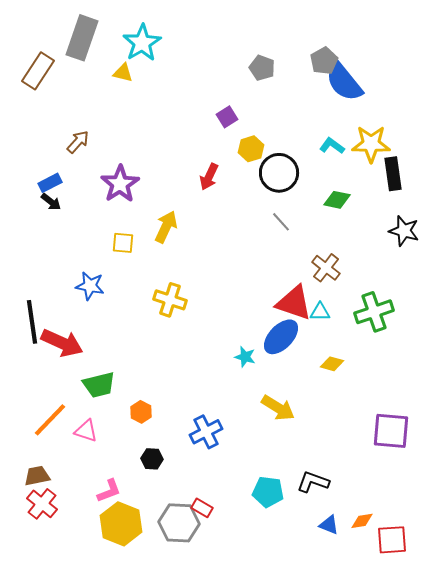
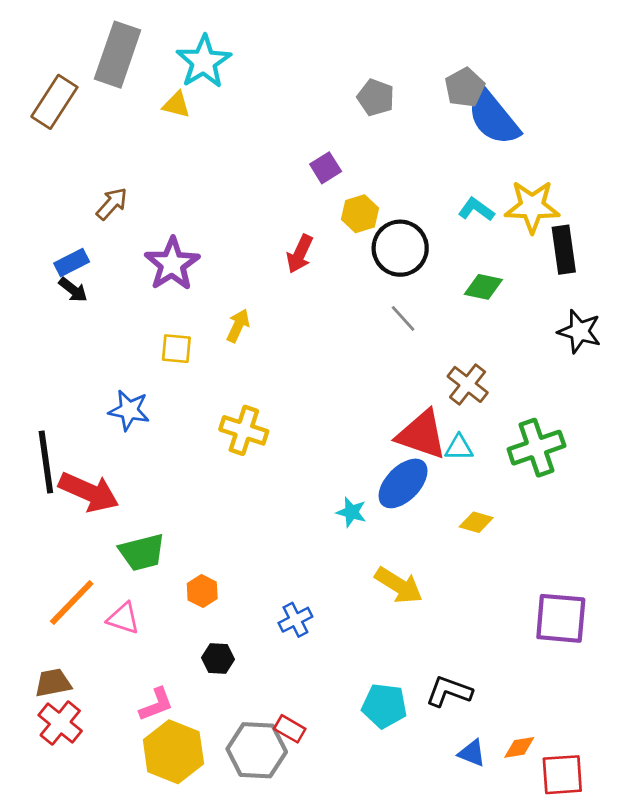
yellow arrow: (166, 227) -> (238, 326), size x0.7
blue cross: (206, 432) -> (295, 620), size x0.7

